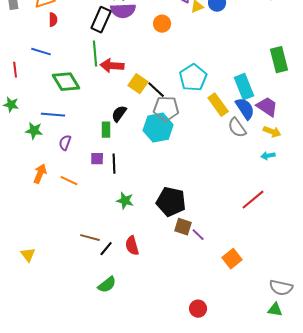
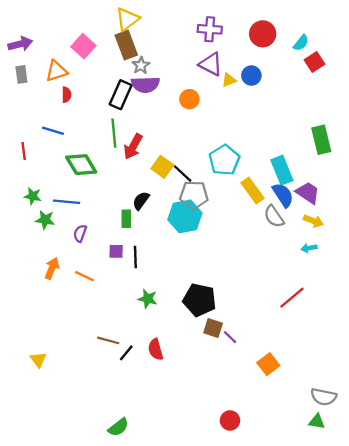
red arrow: (112, 66) -> (133, 147), turned -65
green star: (11, 105) -> (33, 196), moved
green semicircle: (107, 285) -> (118, 427), moved

